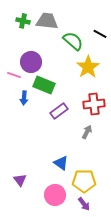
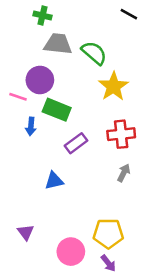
green cross: (23, 21) -> (42, 15), moved
gray trapezoid: (47, 21) -> (58, 44), moved
black line: (100, 34) -> (129, 14), moved
gray arrow: (87, 132) -> (124, 173), moved
blue triangle: (61, 163) -> (54, 181), moved, turned -49

